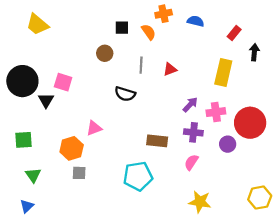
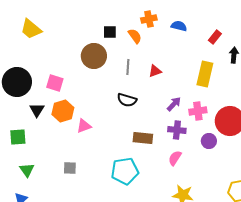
brown circle: (105, 53) -> (94, 56), size x1.6
black semicircle: (125, 94) -> (127, 100), moved
black triangle: (46, 100) -> (37, 110), moved
orange hexagon: (72, 148) -> (63, 111), moved

